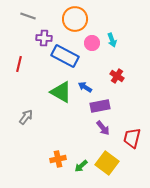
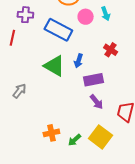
purple cross: (44, 38) -> (25, 15), moved
blue arrow: (85, 87) -> (78, 61), turned -104

